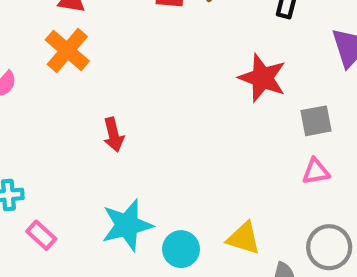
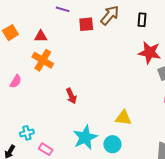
red star: (262, 78) -> (149, 53), moved
yellow triangle: (244, 238) -> (123, 118), moved

